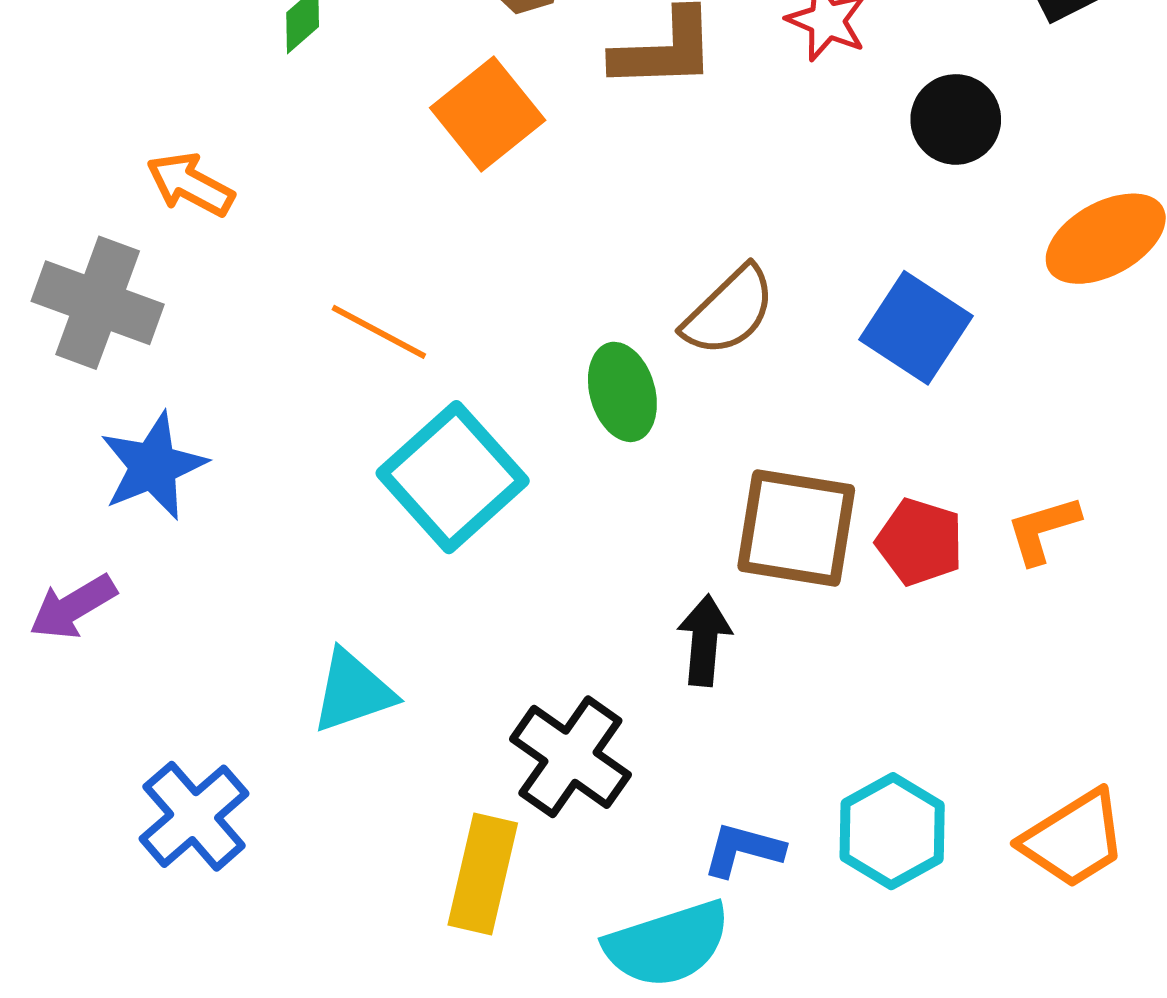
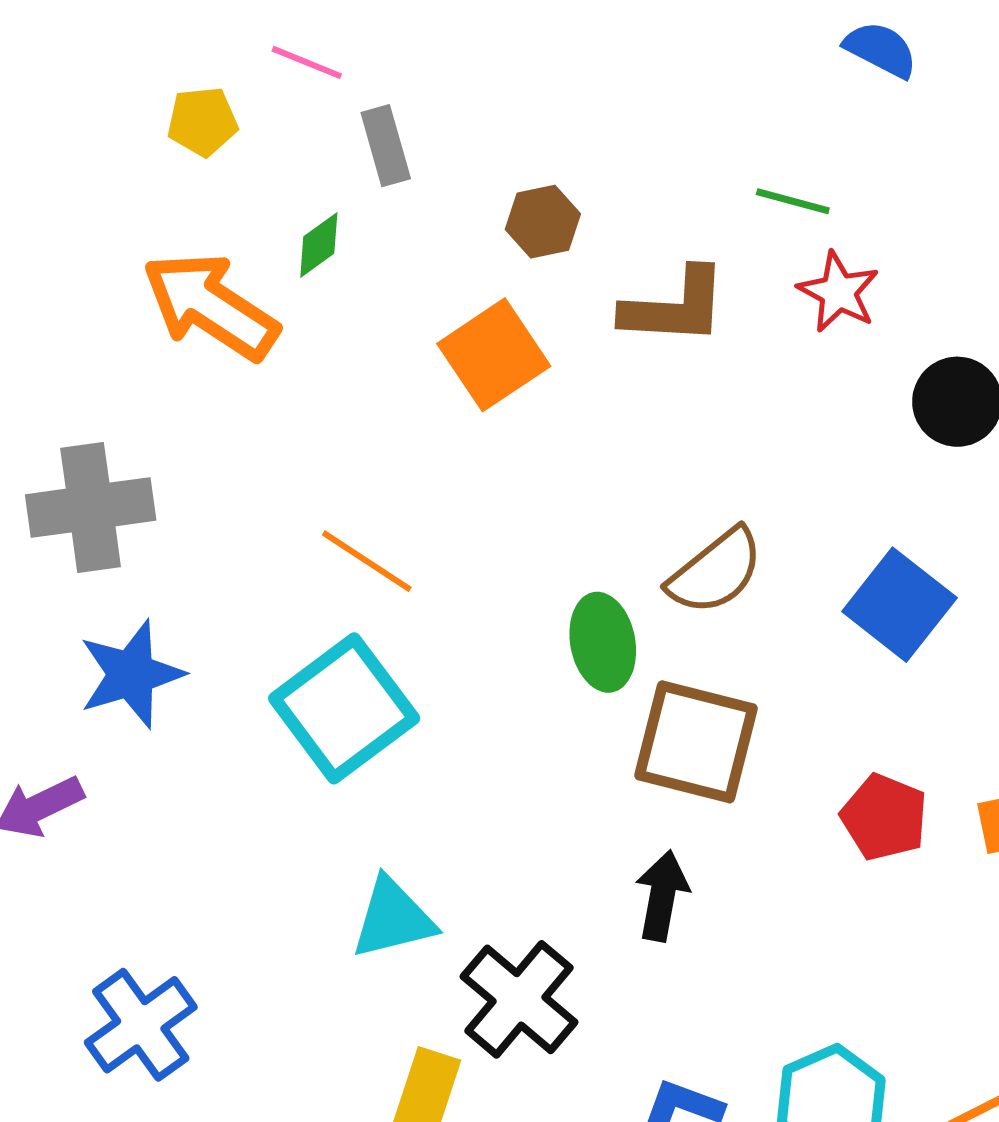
orange arrow: (190, 184) -> (210, 306), moved, size x1.6
gray cross: (98, 303) -> (91, 508), turned -33
cyan square: (453, 477) -> (344, 708), moved
brown square: (796, 528) -> (696, 742), moved
cyan triangle: (353, 691) -> (393, 918), moved

